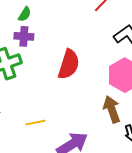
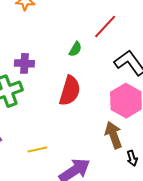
green semicircle: (25, 14) -> (75, 49), moved

